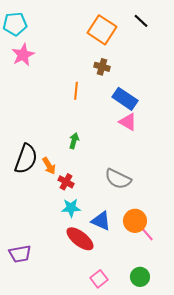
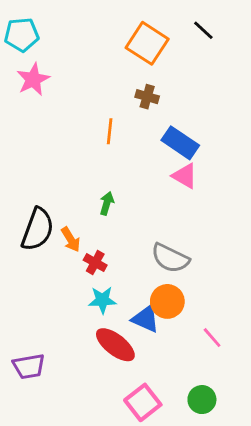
orange circle: (135, 221) -> (167, 301), moved
pink square: (99, 279) -> (143, 402), size x1.4

